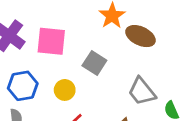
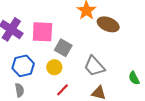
gray square: (94, 63) -> (63, 48), moved
gray trapezoid: (142, 91) -> (94, 66), moved

